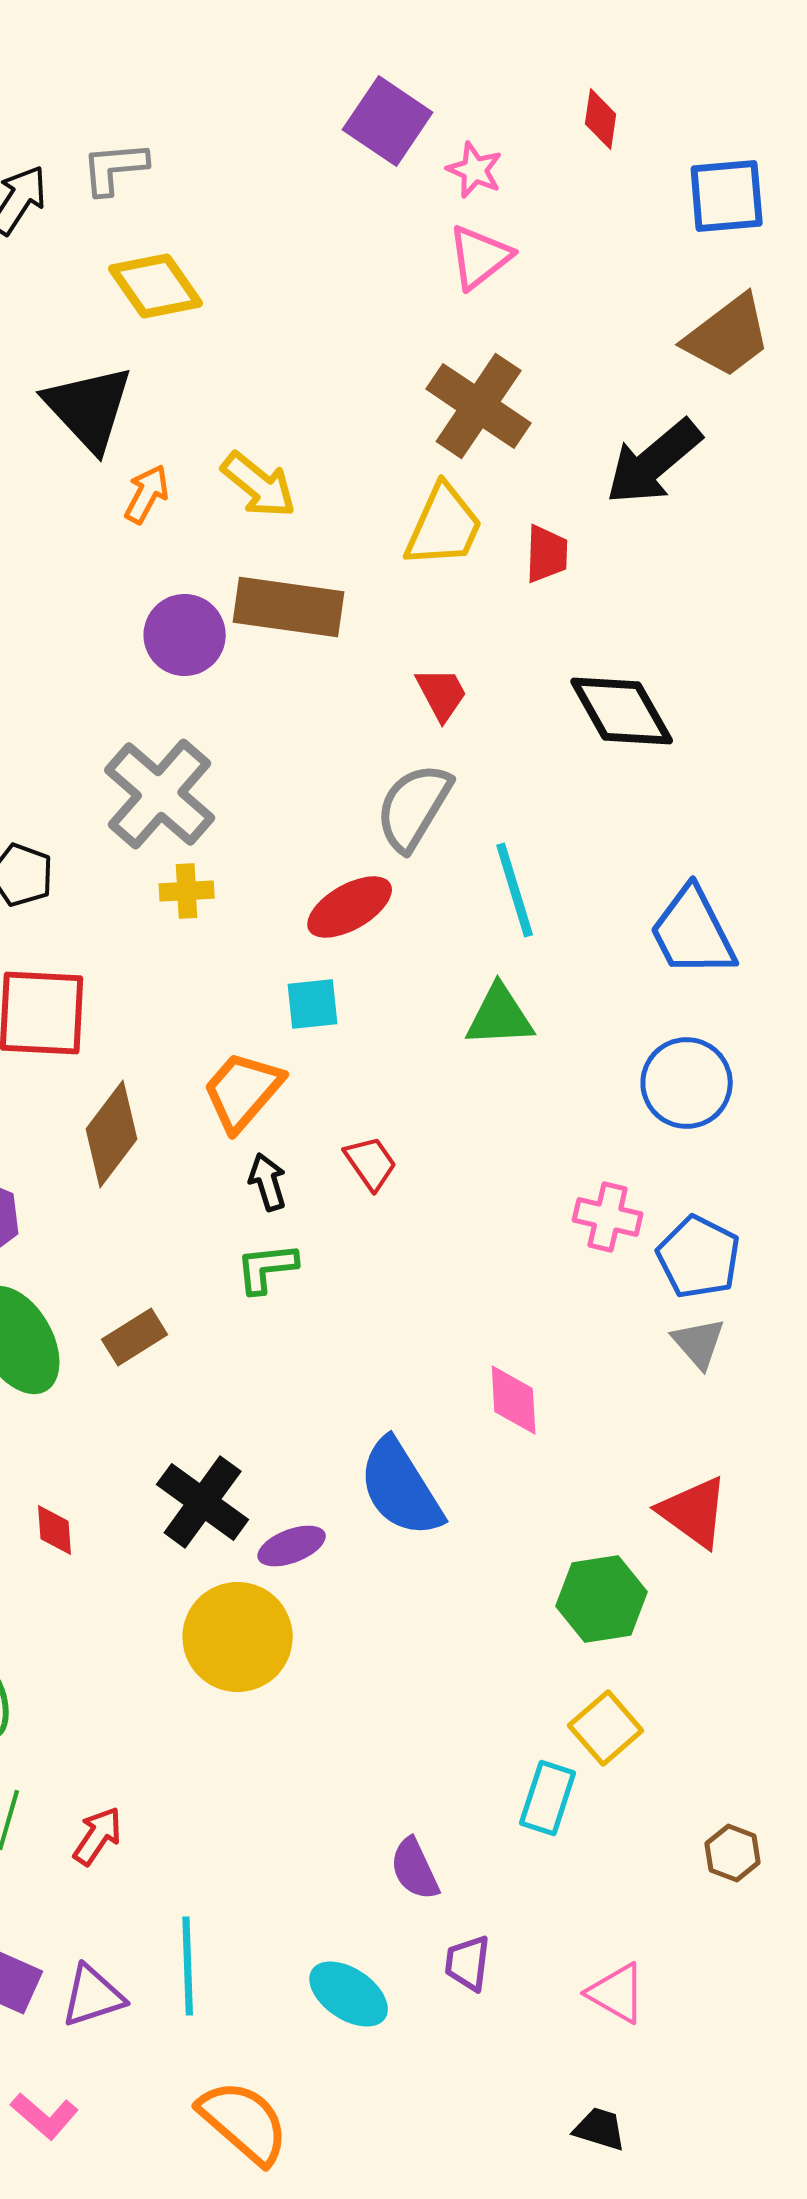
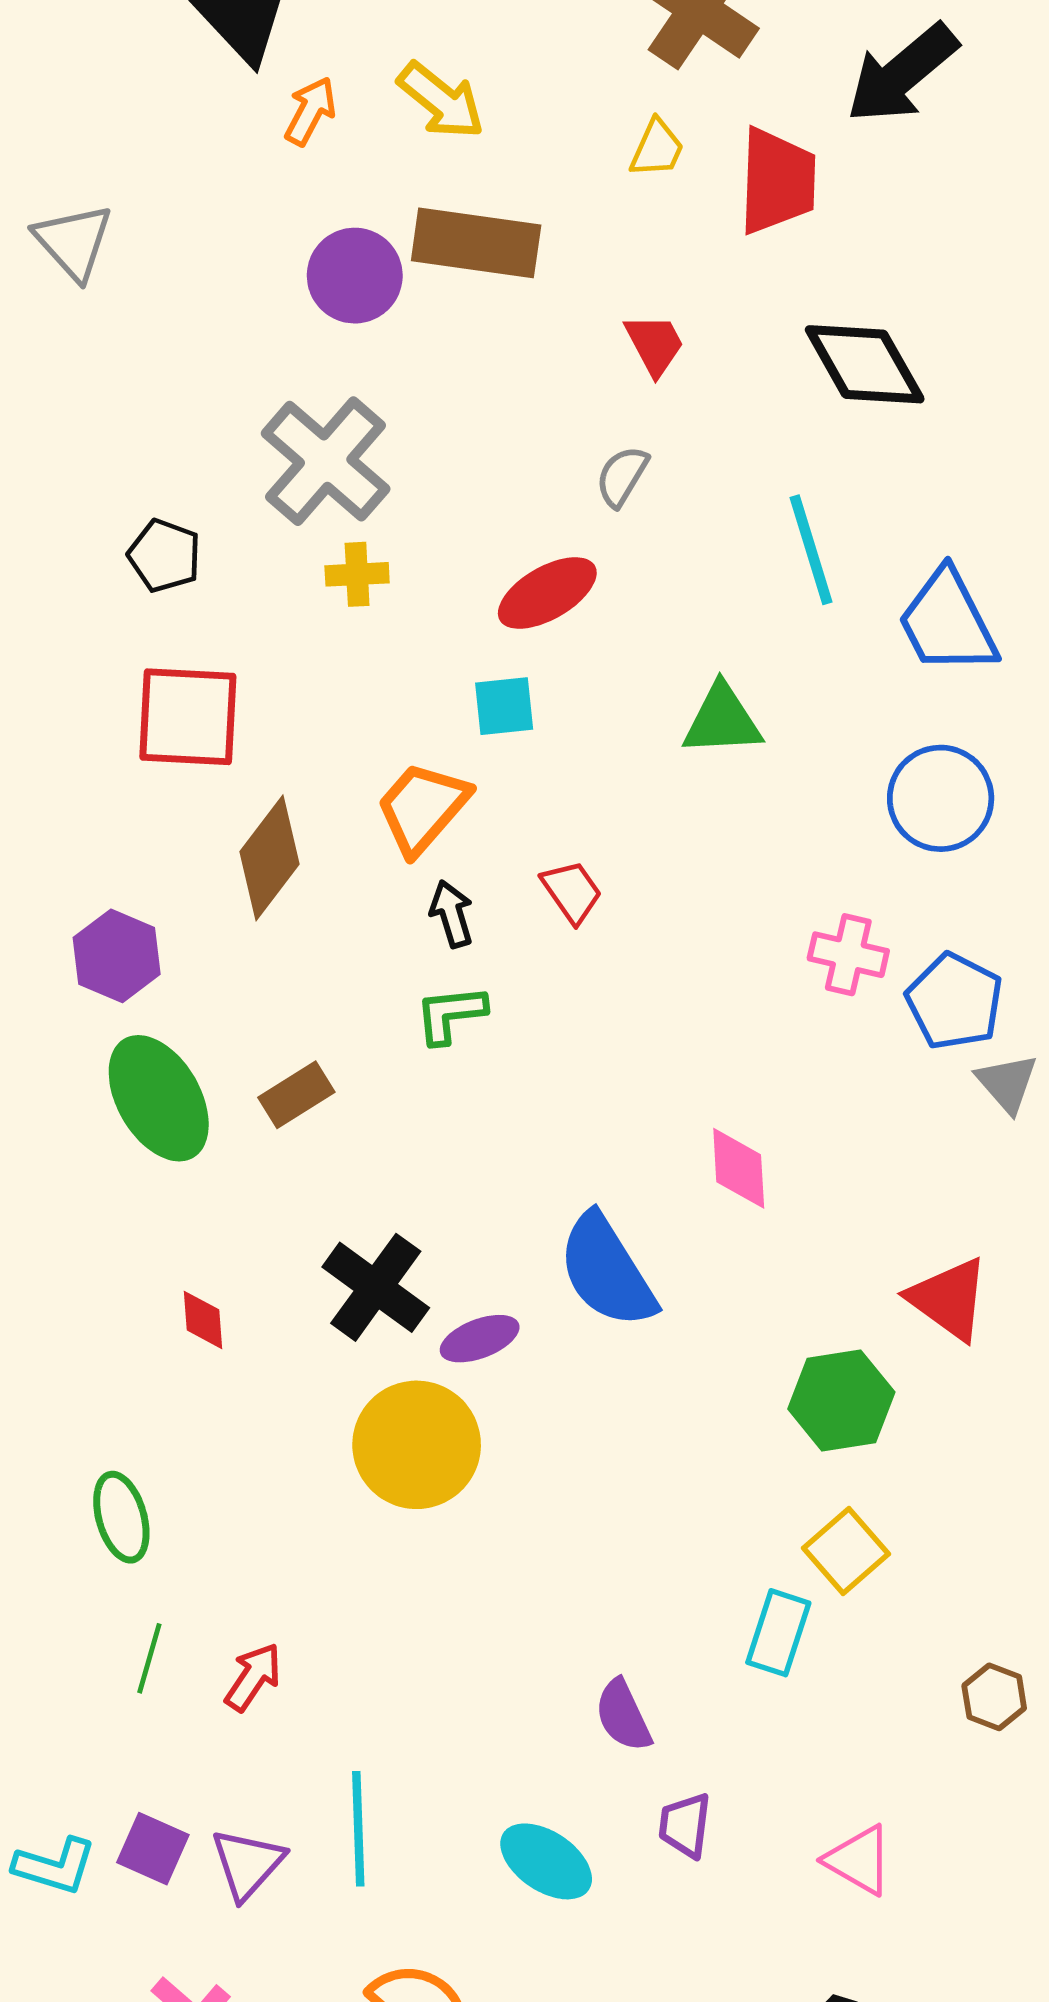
yellow trapezoid: (444, 526) -> (657, 148), size x0.6
red trapezoid: (547, 554) -> (777, 181), size x1.6
gray semicircle: (414, 807) -> (622, 476), size x0.6
cyan line: (515, 890) -> (811, 550), moved
gray triangle: (699, 1343) -> (1007, 1083), moved
purple triangle: (93, 1996) -> (247, 1864), turned -30

